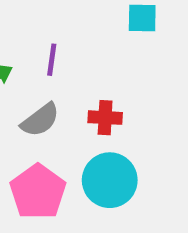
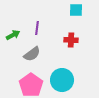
red cross: (105, 118) -> (71, 40), moved

